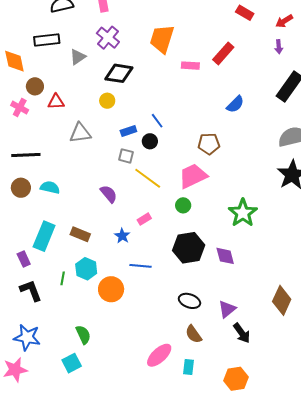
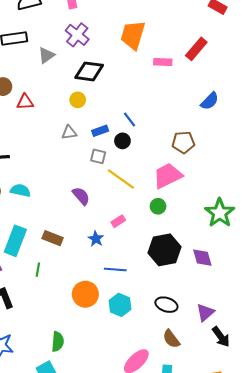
gray triangle: (80, 133) -> (69, 133), moved, size x0.7
cyan hexagon: (86, 269) -> (120, 305), moved
green line: (63, 278) -> (38, 270), moved
green semicircle: (83, 335) -> (58, 342), turned 30

